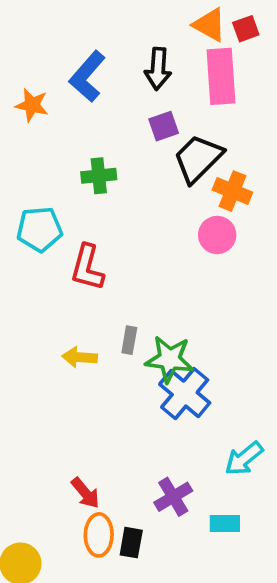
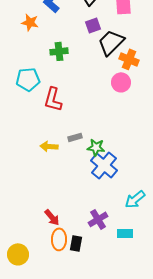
orange star: (32, 105) -> (30, 22), moved
gray rectangle: (129, 340) -> (75, 137), turned 64
green star: (169, 359) -> (96, 147), size x0.7

